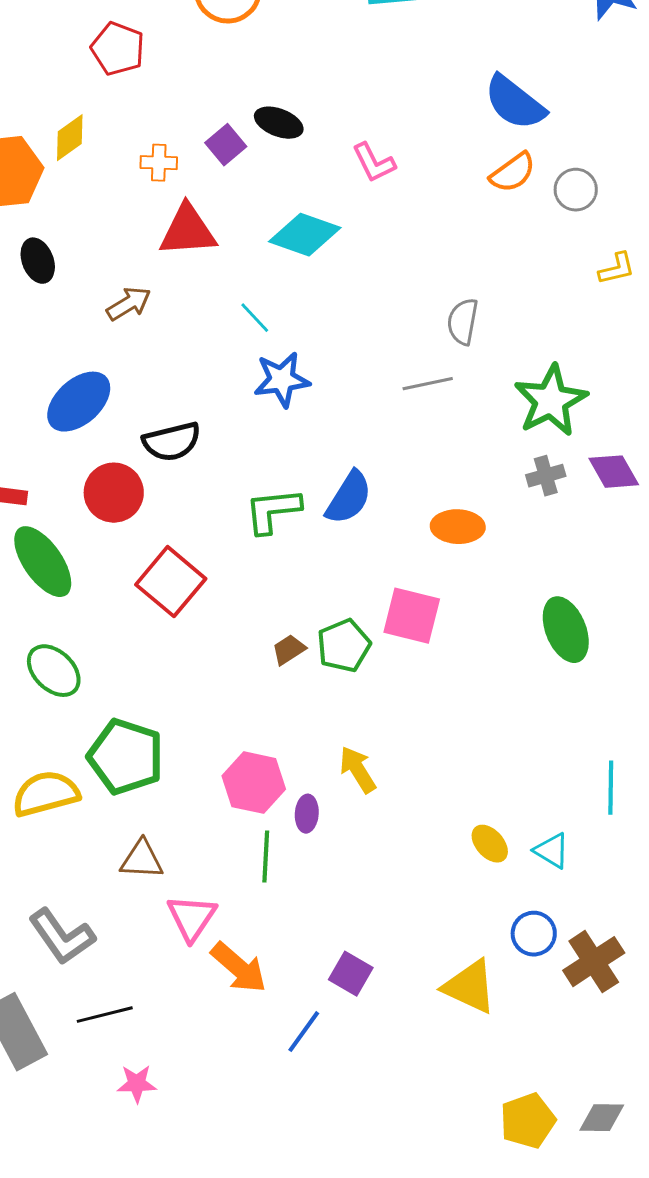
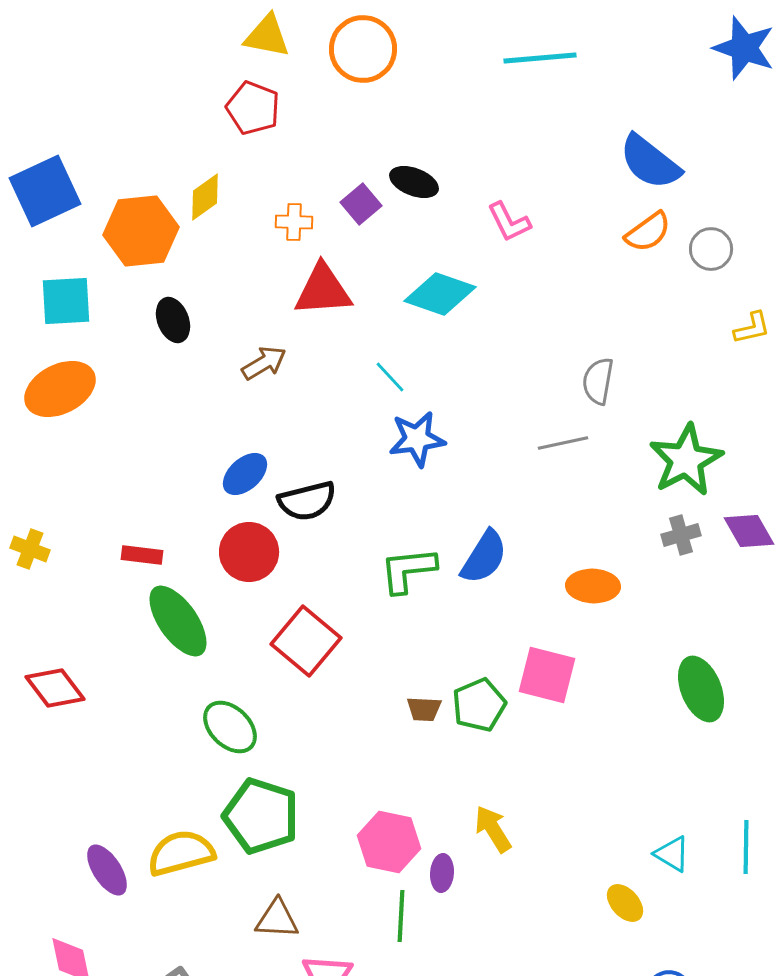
blue ellipse: (79, 402) -> (245, 474), moved, size x0.7
brown trapezoid: (289, 650) -> (424, 709), turned -144
green ellipse: (54, 671) -> (230, 727), moved
cyan triangle: (552, 851) -> (672, 854), moved

